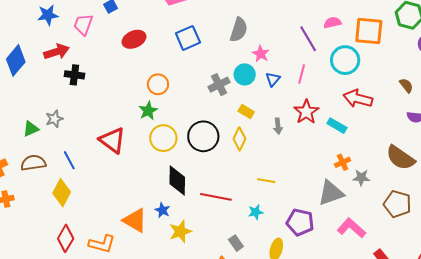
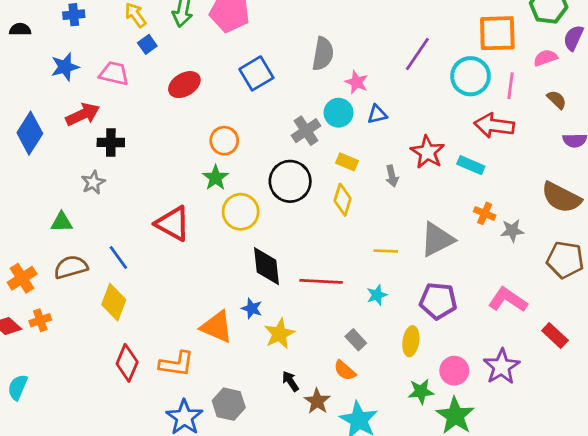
pink semicircle: (332, 23) -> (545, 58), moved
pink trapezoid: (83, 24) -> (114, 73), turned 90
purple line: (308, 39) -> (417, 54), turned 72
pink line: (302, 74) -> (510, 86), moved
blue triangle: (273, 79) -> (377, 114), turned 42
gray star: (54, 119) -> (93, 182), moved
green triangle: (31, 129) -> (62, 222), turned 30
black circle: (203, 136) -> (290, 181), moved
orange cross: (343, 162) -> (485, 213), turned -35
gray triangle: (331, 193) -> (437, 239), moved

